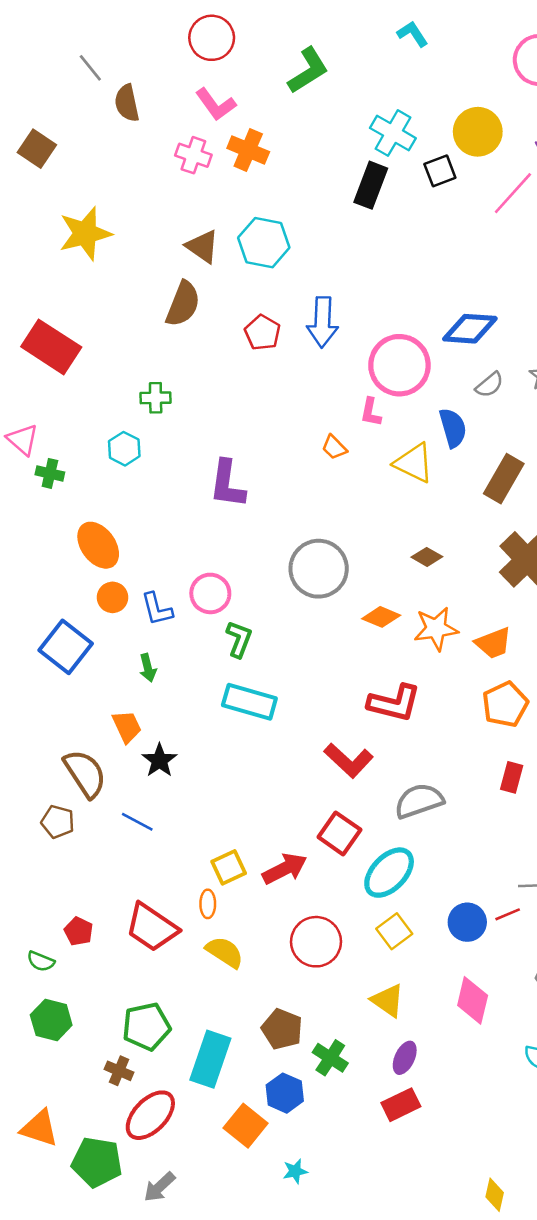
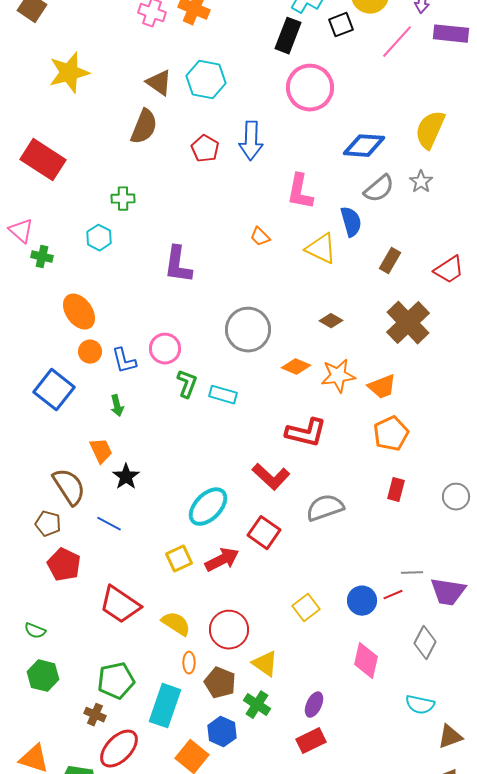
pink circle: (399, 365) -> (310, 88), moved
gray semicircle: (489, 385) -> (379, 189), size x1.4
pink L-shape: (371, 412) -> (300, 192), moved, size x1.6
brown rectangle: (504, 479) -> (390, 261), size x0.7
cyan rectangle: (249, 702) -> (223, 395), moved, size x0.7
cyan ellipse: (389, 873) -> (208, 507), moved
orange ellipse: (208, 904) -> (189, 663), moved
red pentagon: (79, 931) -> (64, 565), moved, size x1.5
red circle: (316, 942) -> (229, 630), moved
yellow triangle: (388, 1000) -> (265, 664), moved

